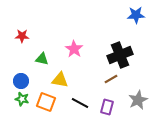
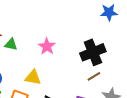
green triangle: (42, 59) -> (11, 44), moved
brown line: (111, 79) -> (94, 76), moved

